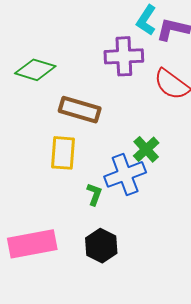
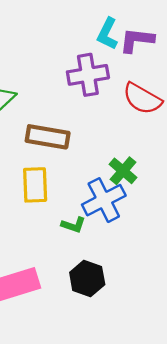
green L-shape: (94, 194) -> (73, 225), turned 95

